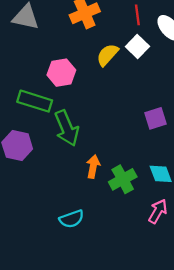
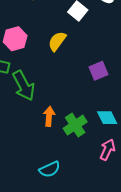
yellow semicircle: (107, 55) -> (57, 41), moved
cyan semicircle: (72, 219) -> (50, 169), moved

